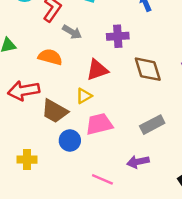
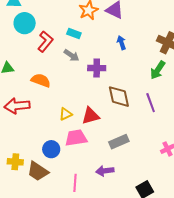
gray arrow: (72, 32) -> (71, 55), moved
red triangle: (97, 70) -> (91, 116), moved
brown trapezoid: (55, 111) -> (38, 171), moved
pink line: (102, 179) -> (75, 183), turned 66

